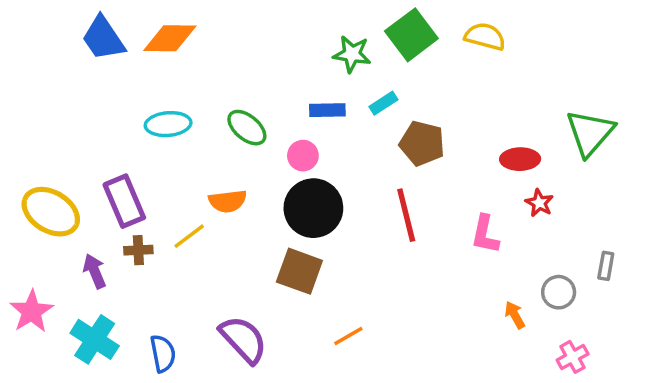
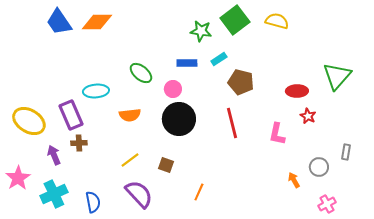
cyan ellipse: (168, 124) -> (96, 91), moved
yellow line: (189, 236) -> (130, 160), moved
brown square: (299, 271) -> (166, 165), moved, size x0.6
orange line: (348, 336) -> (199, 192), turned -36
cyan cross: (95, 339) -> (54, 194), turned 32

